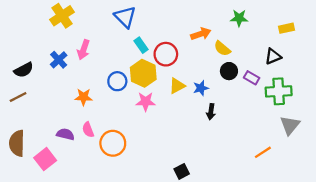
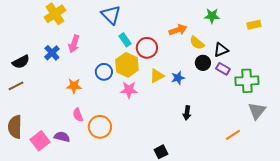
black triangle: (273, 56) -> (221, 50), moved
black arrow: (211, 112) -> (187, 113), moved
purple semicircle: (65, 134) -> (62, 137), moved

